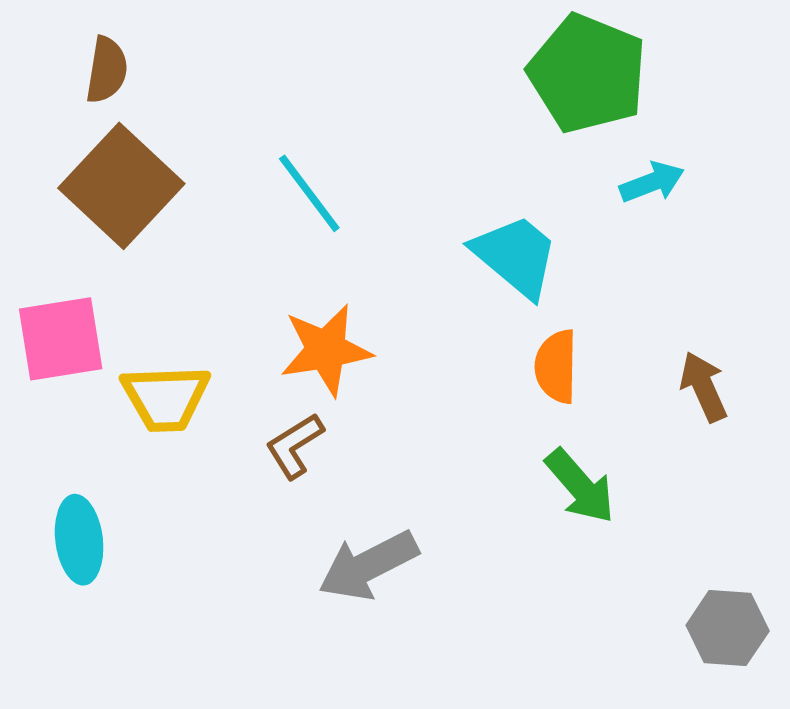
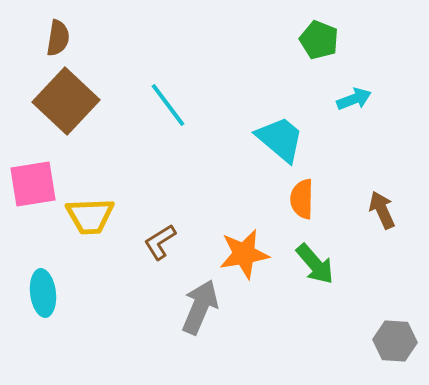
green pentagon: (588, 74) -> (319, 40), size x0.6
orange star: (326, 350) -> (244, 254), moved
gray arrow: (368, 565) -> (200, 307), turned 140

